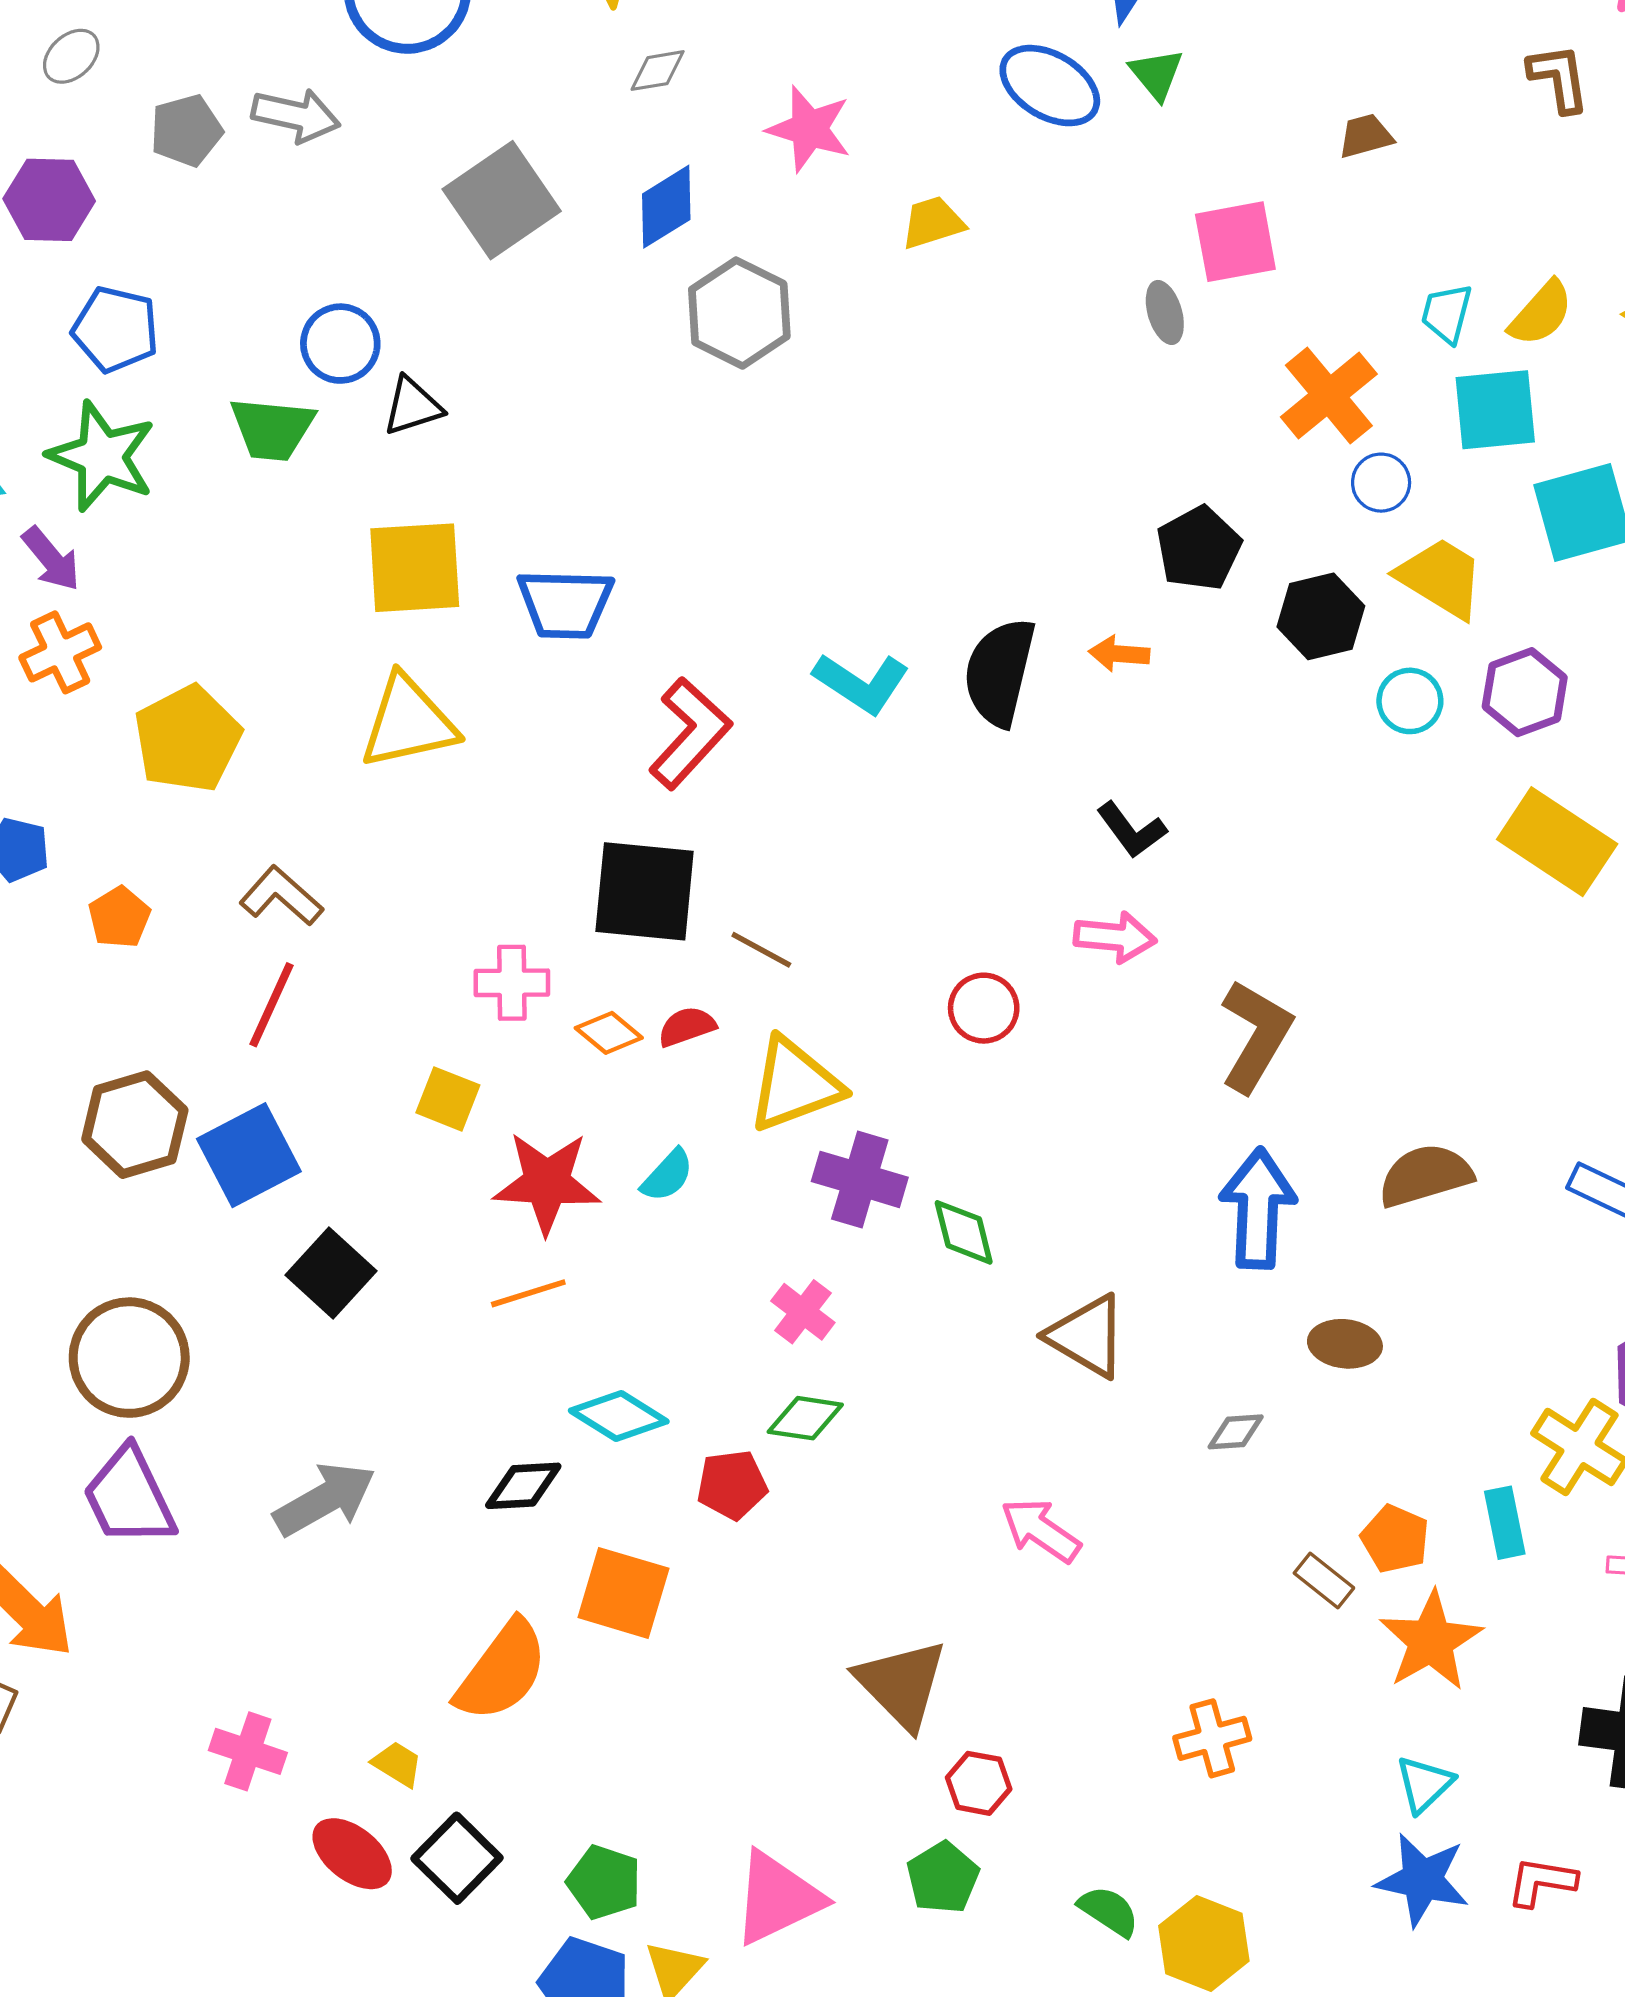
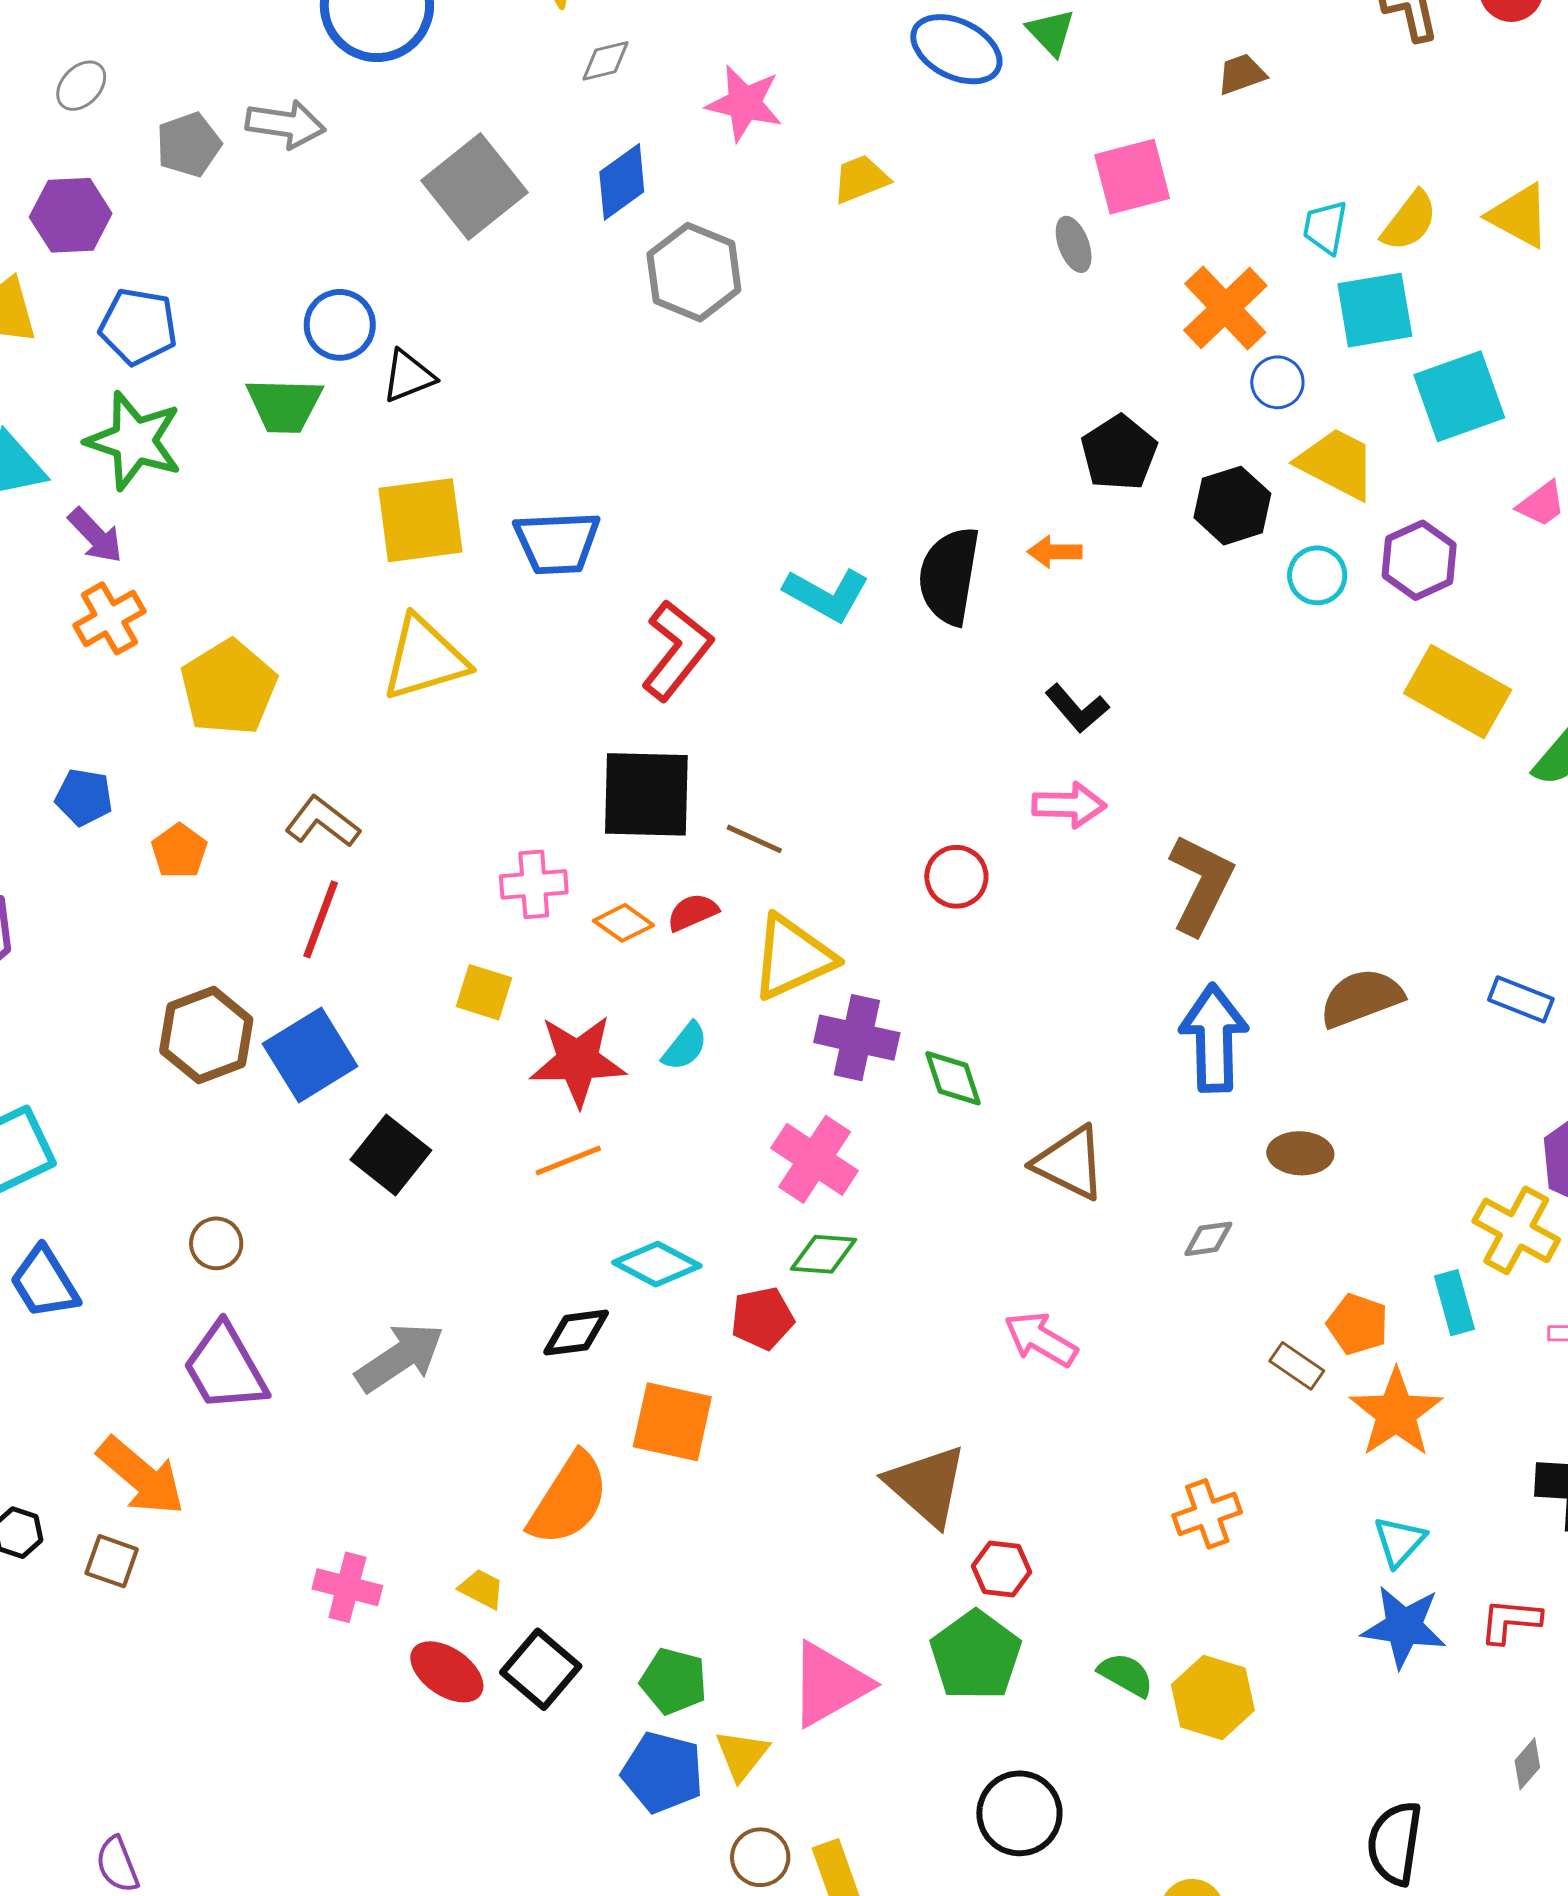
pink cross: (803, 1312) -> (815, 1159), size x1.5
brown circle: (129, 1358) -> (216, 1243), size x0.5
green pentagon: (943, 1878) -> (976, 1655), size x1.4

